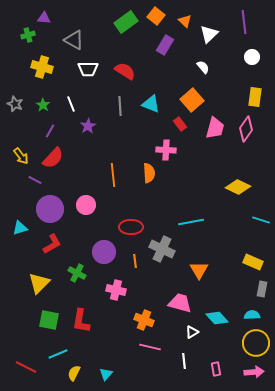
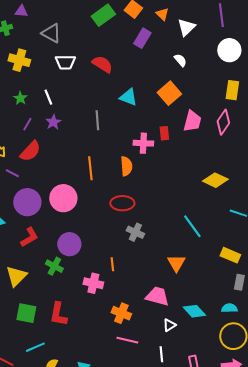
white circle: (252, 57) -> (229, 50), size x1.5
gray line: (120, 106) -> (97, 120), moved
red rectangle: (180, 124) -> (164, 133), moved, turned 32
purple star: (88, 126) -> (53, 122), moved
pink circle: (86, 205) -> (63, 198), size x1.4
cyan line: (191, 222) -> (192, 226), moved, turned 65
red ellipse: (131, 227) -> (122, 203), moved
gray cross: (162, 249) -> (135, 232), moved, size x0.7
purple circle: (104, 252) -> (69, 244), moved
orange line: (135, 261) -> (112, 264), moved

